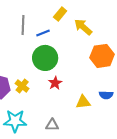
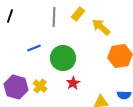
gray line: (23, 25) -> (54, 17), moved
blue line: (43, 33) -> (34, 48), moved

